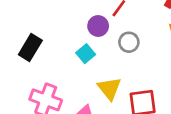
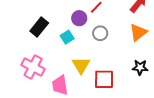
black rectangle: (30, 48) -> (39, 27), moved

